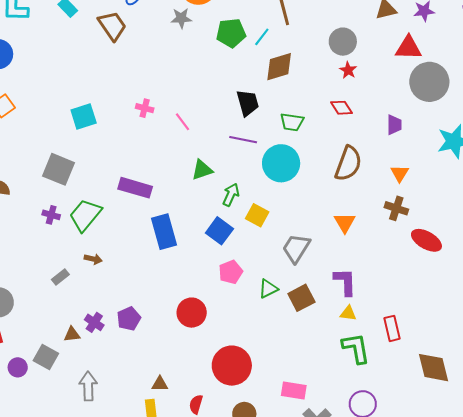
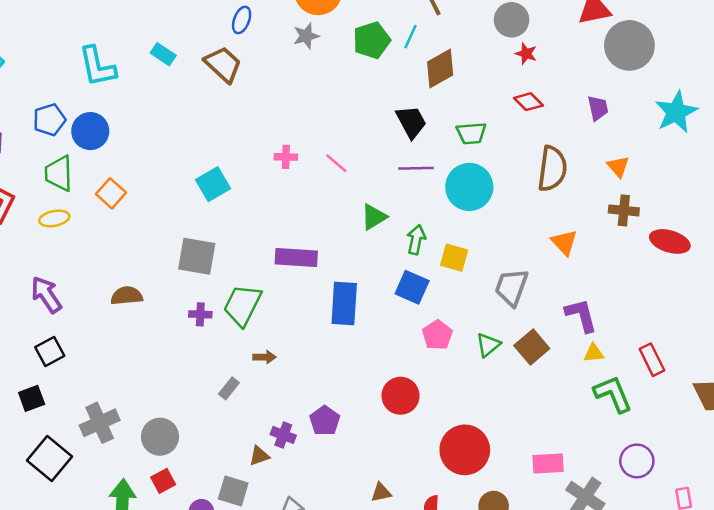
blue rectangle: (164, 232) -> (344, 304), turned 32

